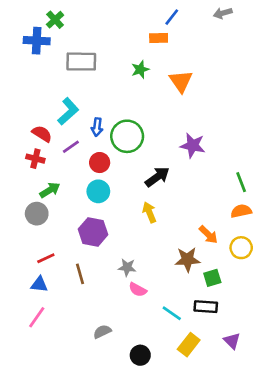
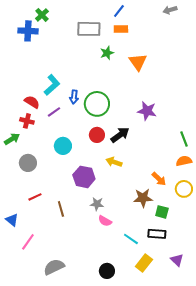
blue line: (172, 17) -> (119, 11), moved
gray rectangle: (81, 62) -> (89, 29), moved
red circle: (100, 163) -> (97, 135), moved
green arrow: (50, 190) -> (12, 139), moved
cyan circle: (98, 191) -> (63, 146), moved
yellow arrow: (149, 212) -> (114, 162), turned -49
purple hexagon: (93, 232) -> (84, 177), moved
green square: (212, 278) -> (162, 212), turned 32
blue triangle: (39, 284) -> (12, 220), moved, turned 32
gray semicircle: (102, 332) -> (54, 267), moved, size x1.5

